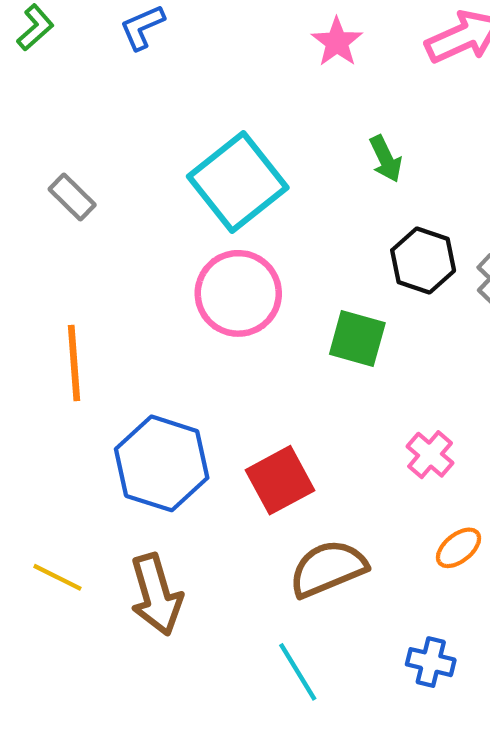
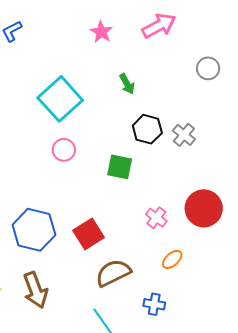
pink circle: (238, 293) -> (64, 150), size x0.6
blue cross: (431, 662) -> (154, 304), moved

